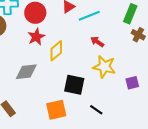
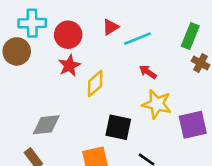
gray diamond: (26, 72) -> (46, 125), moved
purple square: (132, 83) -> (193, 125), size x1.6

